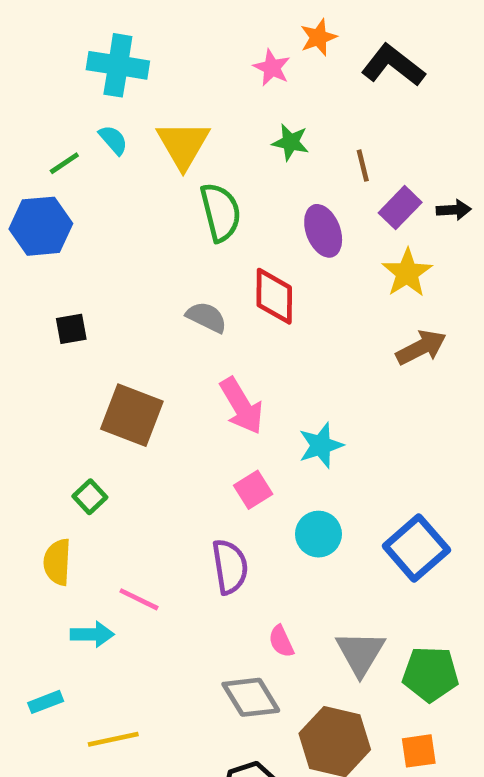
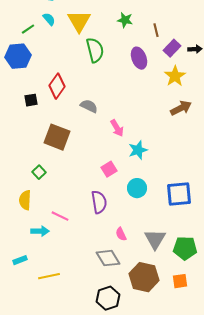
red diamond: (274, 296) -> (57, 86), moved, turned 35
gray semicircle: (207, 317) -> (89, 106), moved
pink arrow: (242, 406) -> (117, 128), moved, size x0.7
blue square: (416, 548) -> (179, 194), turned 36

